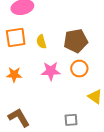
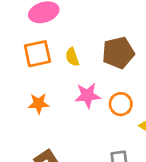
orange circle: (79, 69) -> (121, 104), moved

